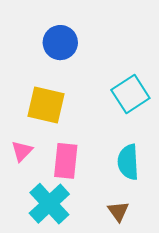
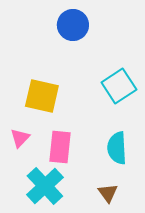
blue circle: (60, 43) -> (73, 25), moved

